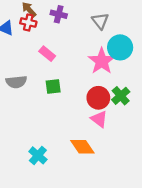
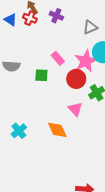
gray triangle: (100, 21) -> (90, 27), turned 35
pink rectangle: (47, 54) -> (58, 58), moved
red circle: (98, 98) -> (76, 79), moved

